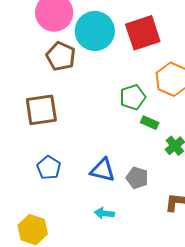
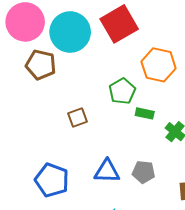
brown square: (41, 110) -> (78, 118), moved, size x0.6
blue pentagon: (49, 168) -> (52, 180), size x1.4

